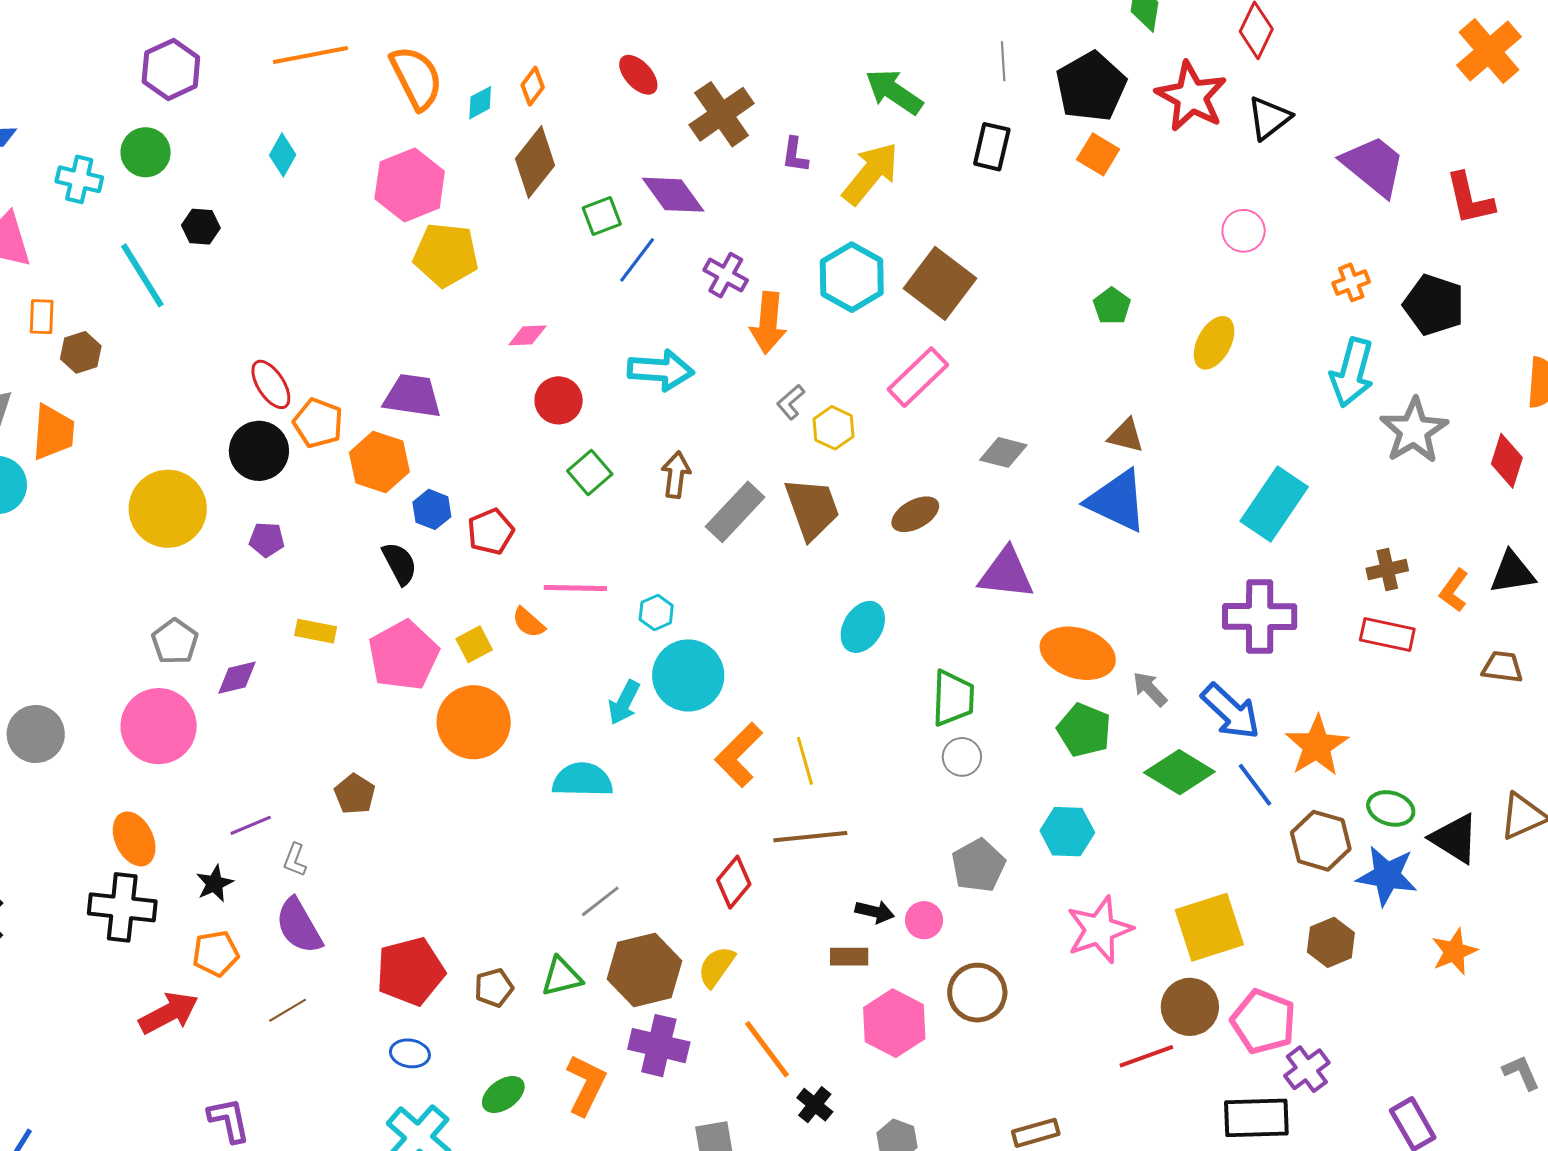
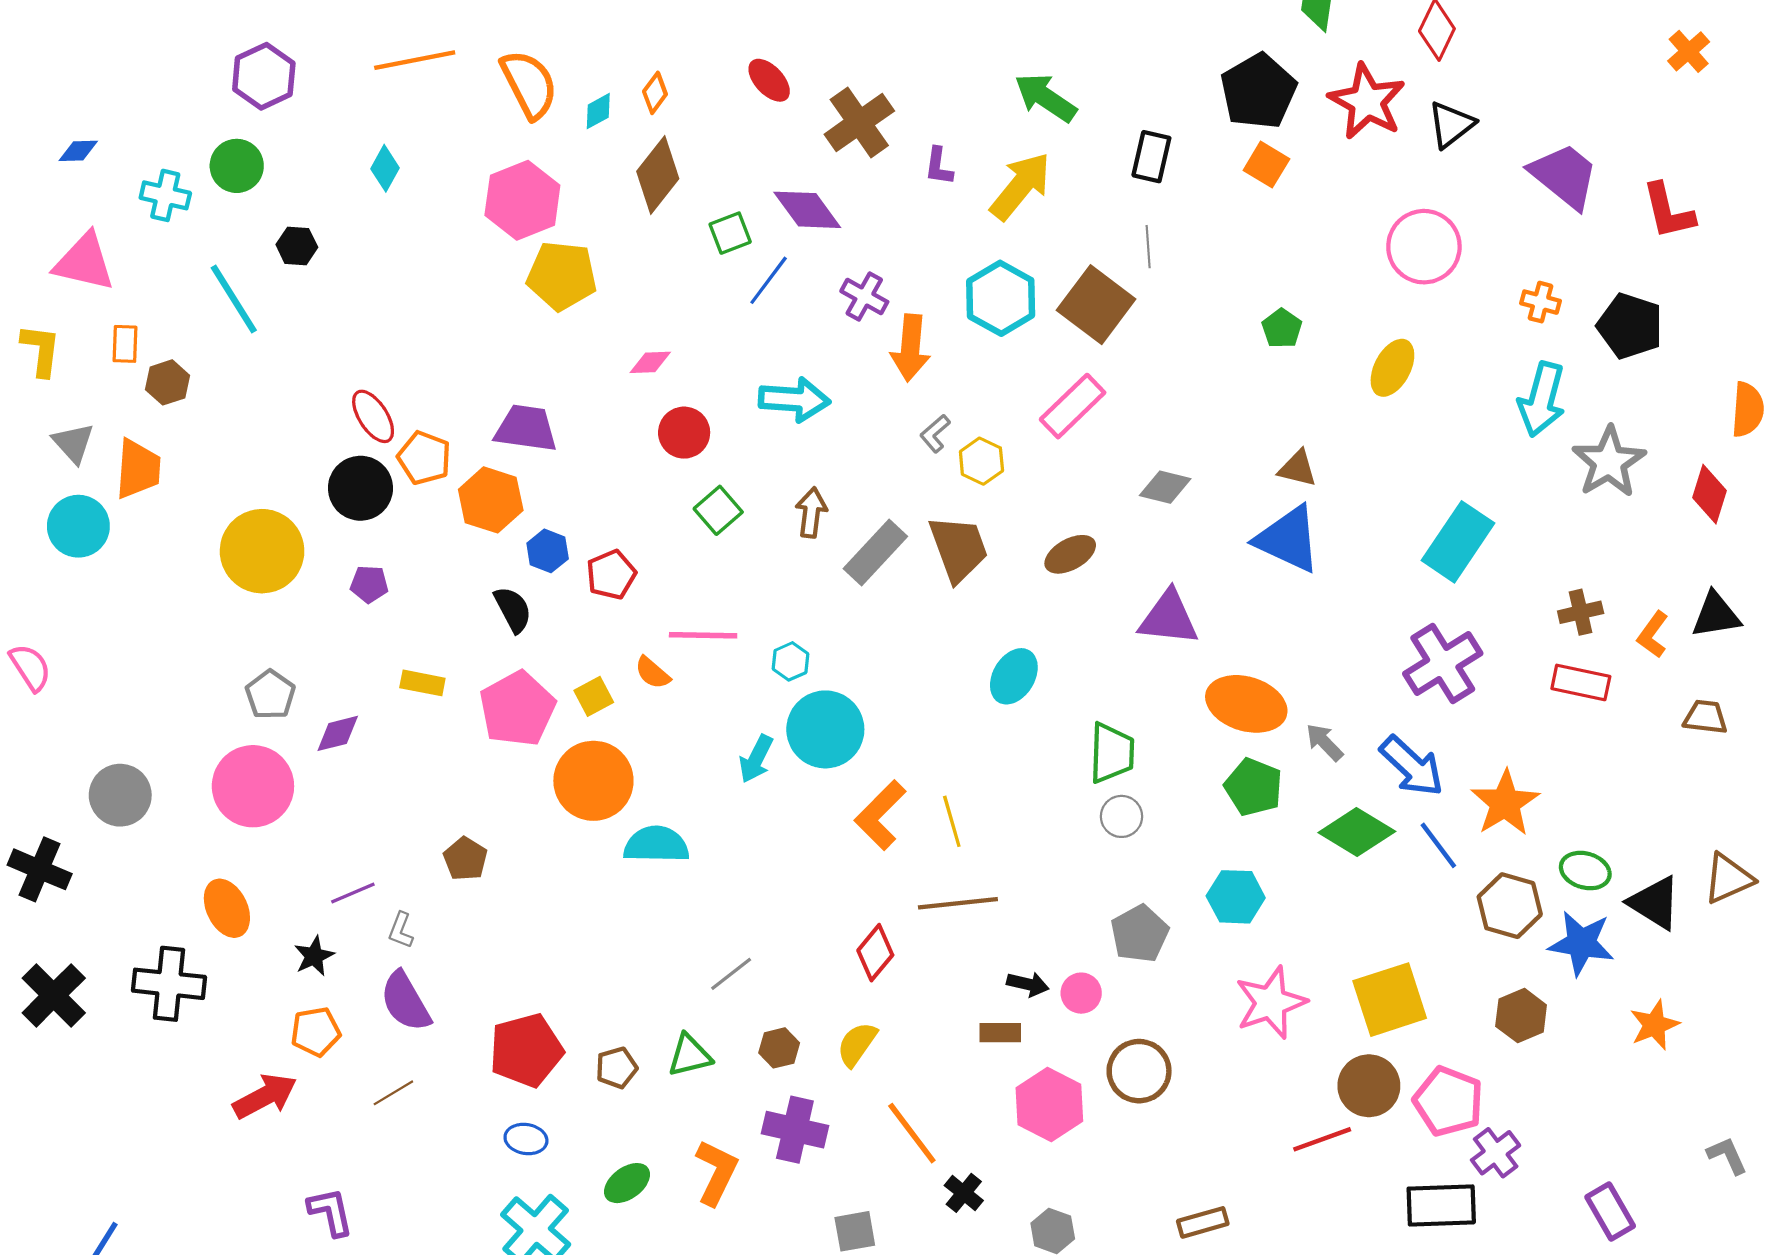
orange cross: (1489, 51) -> (1689, 51), size x0.6
gray line: (1003, 61) -> (1148, 247), moved
pink circle: (1244, 231) -> (1424, 247), size x1.6
orange cross: (1351, 282) -> (1541, 302), turned 36
purple cross: (1260, 616) -> (1443, 664), turned -32
cyan semicircle: (582, 780) -> (656, 845), moved
black cross: (122, 907) -> (169, 984), moved
brown hexagon: (644, 970) -> (779, 1048), size x0.5

